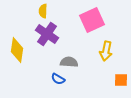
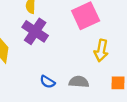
gray semicircle: (69, 62) -> (79, 82), moved

